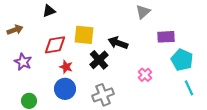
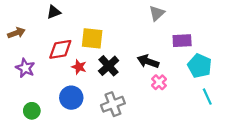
black arrow: (118, 43) -> (148, 61), moved
red star: (66, 67) -> (79, 67), moved

